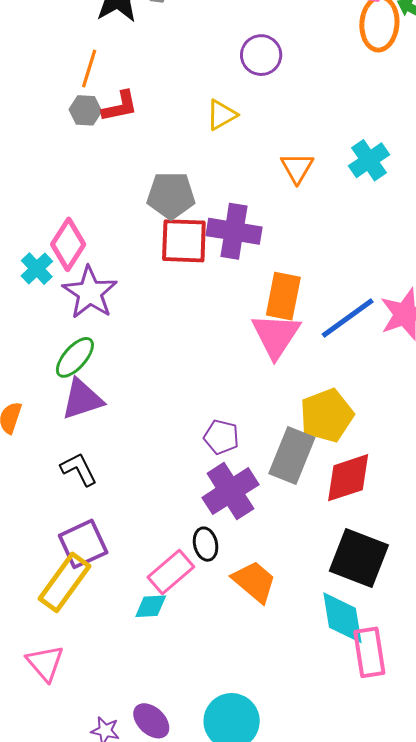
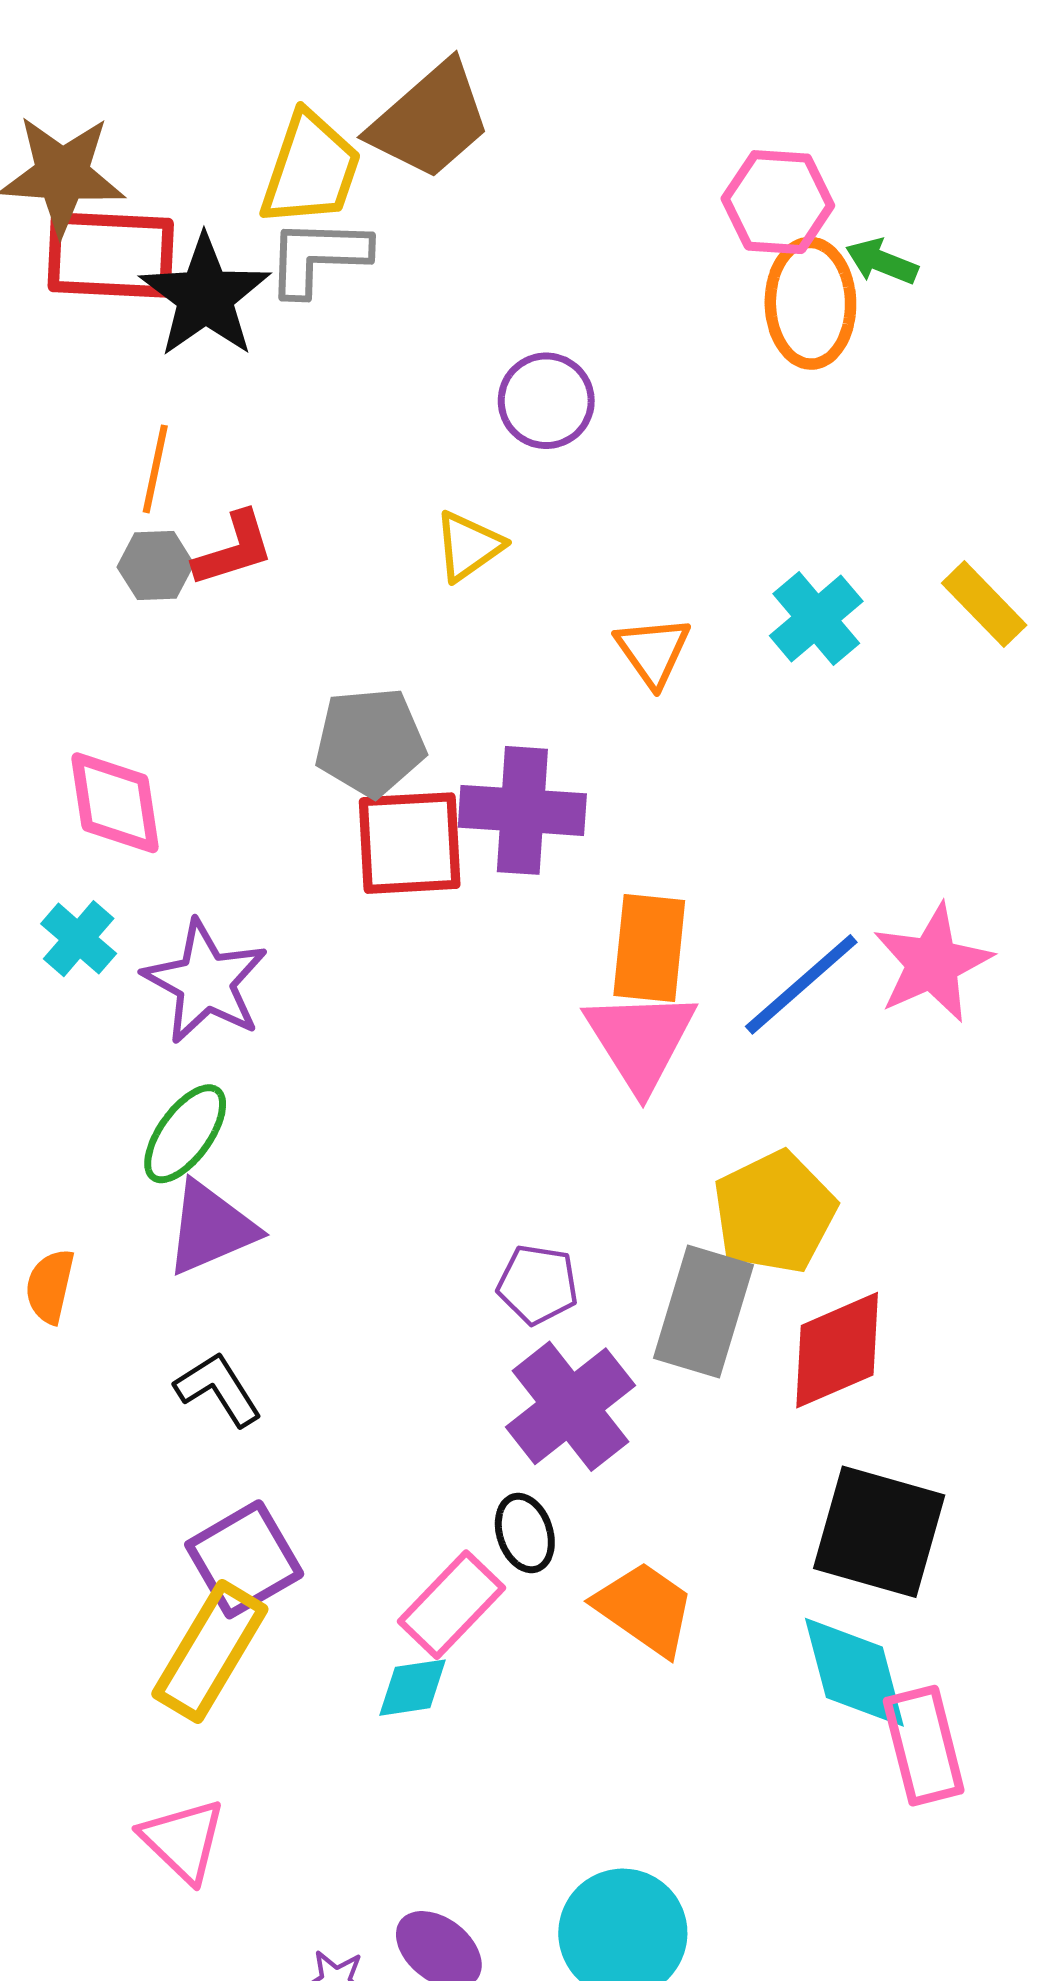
pink diamond: (68, 244) -> (115, 803), moved, turned -36

